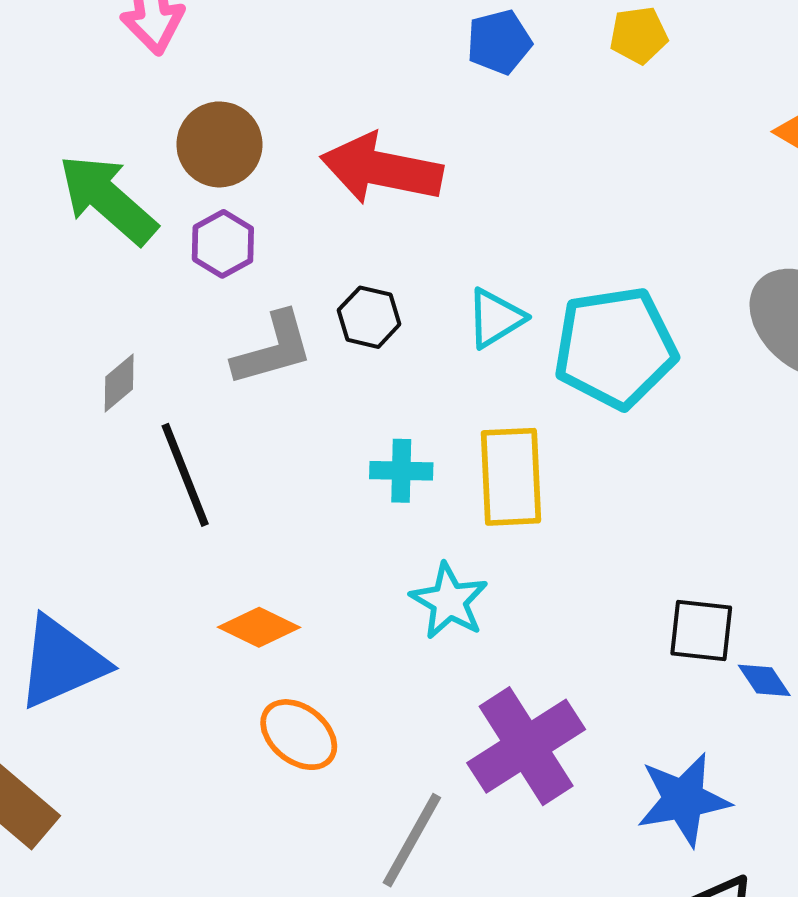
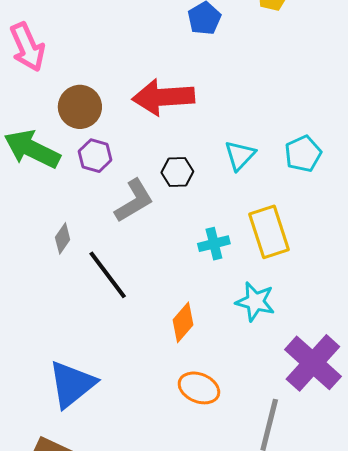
cyan pentagon: (615, 348) -> (303, 154), size x0.6
orange diamond: (259, 627) -> (183, 322), moved, turned -60

